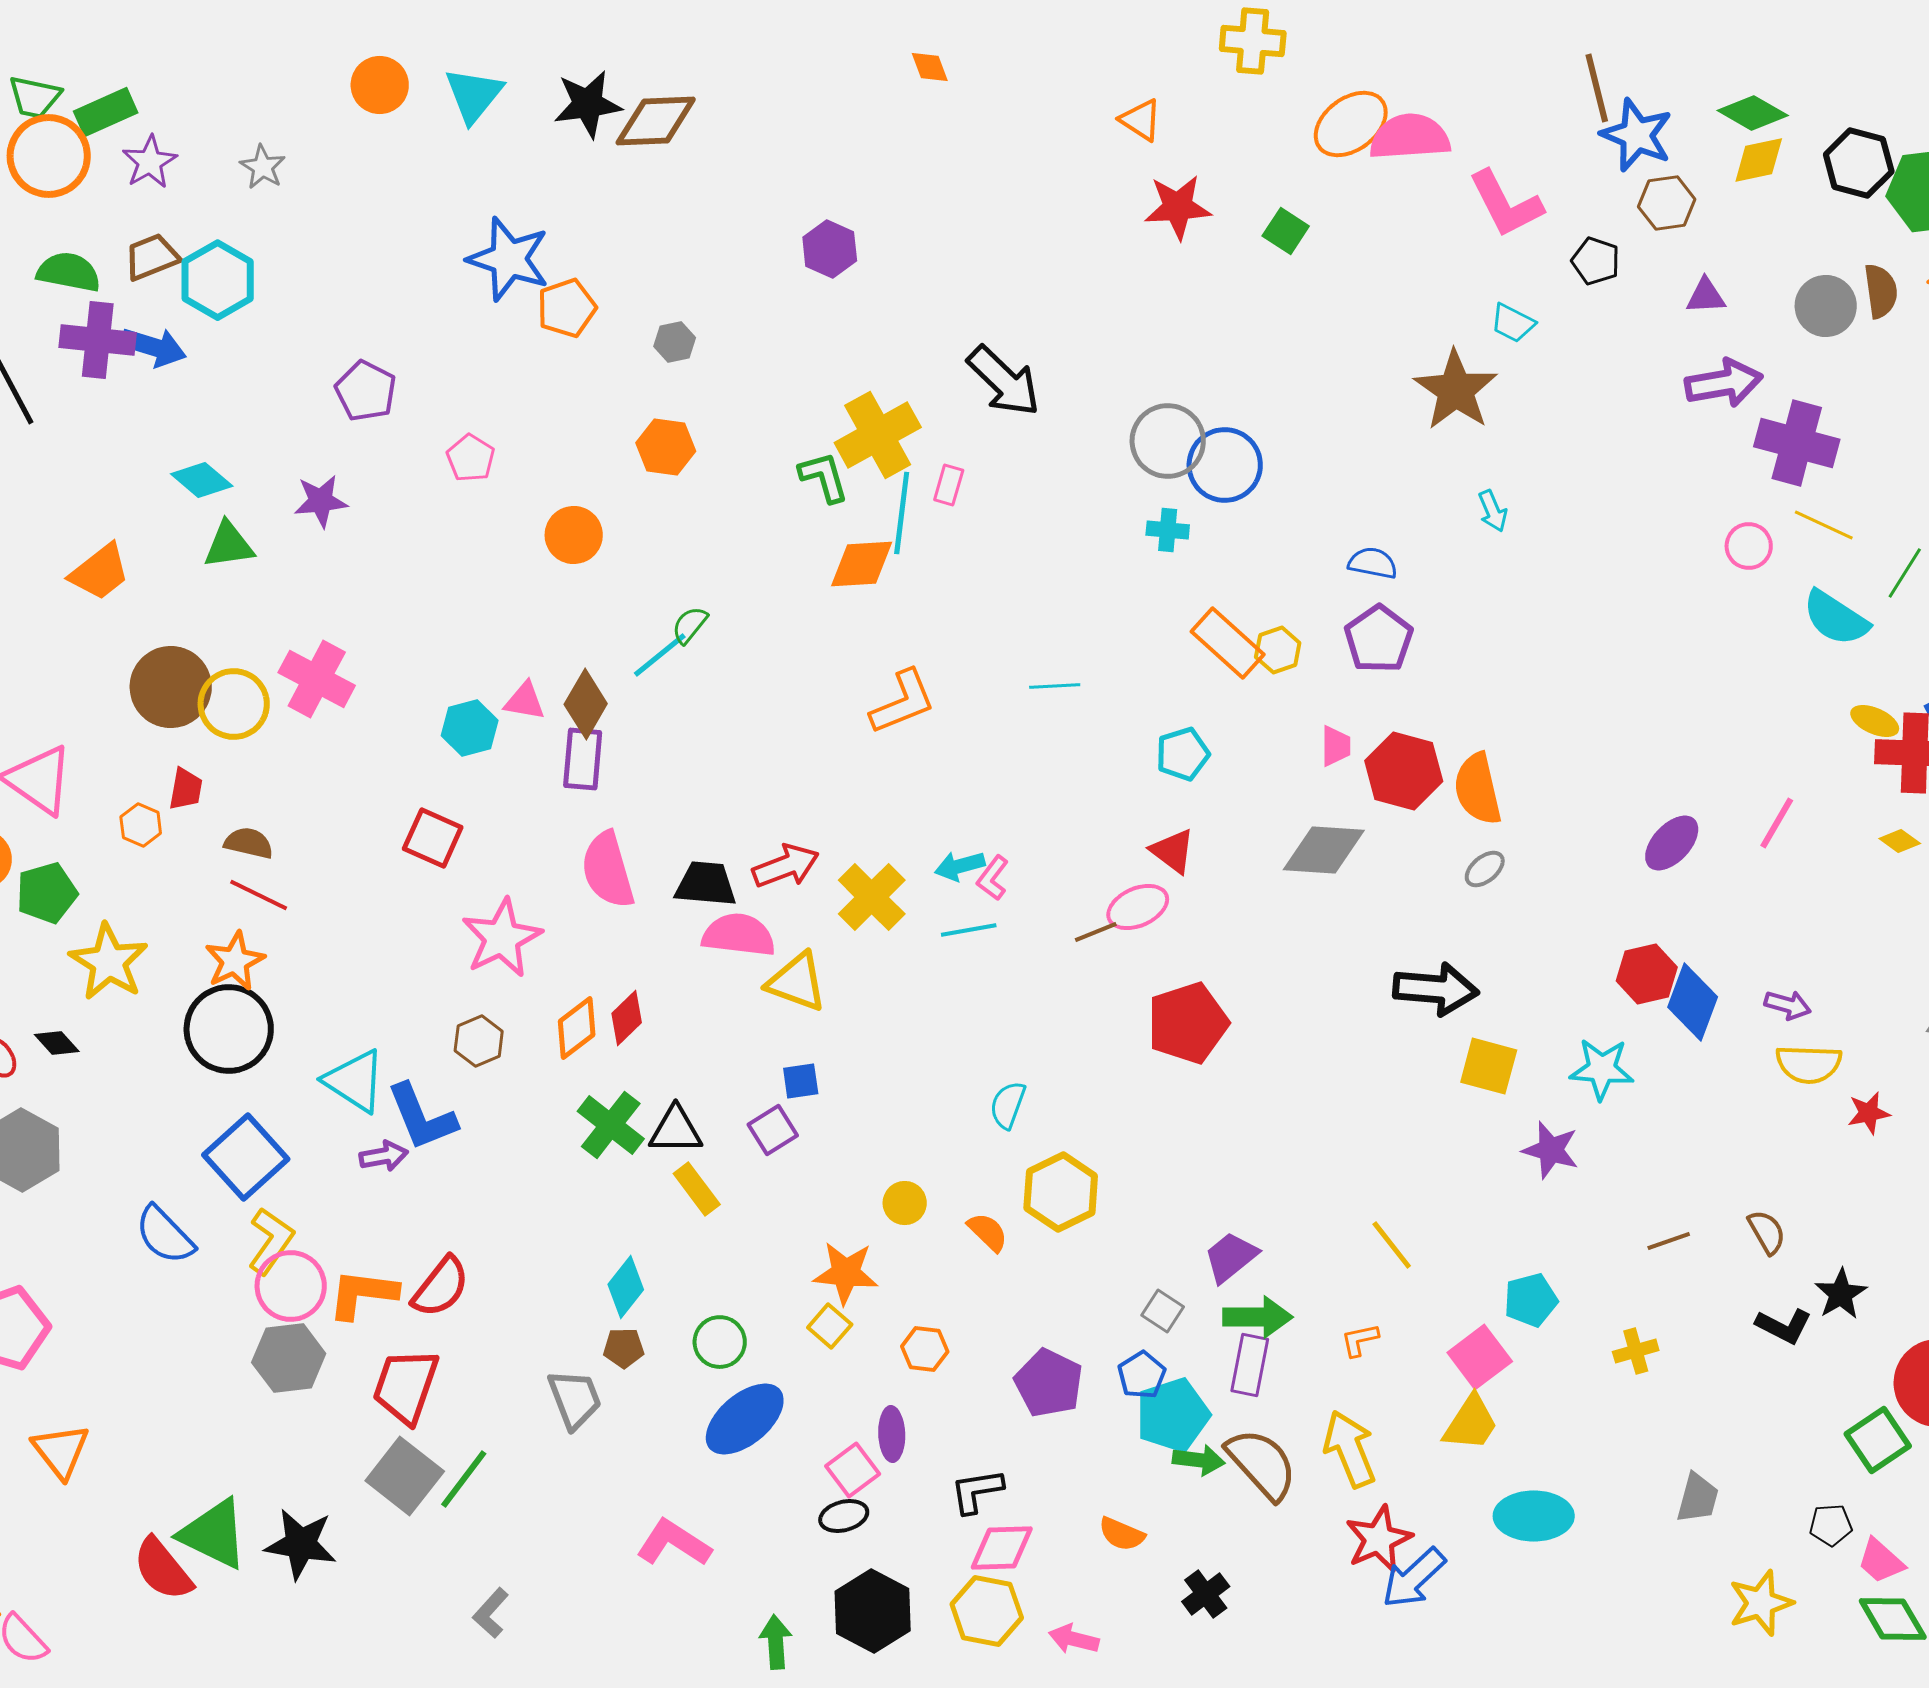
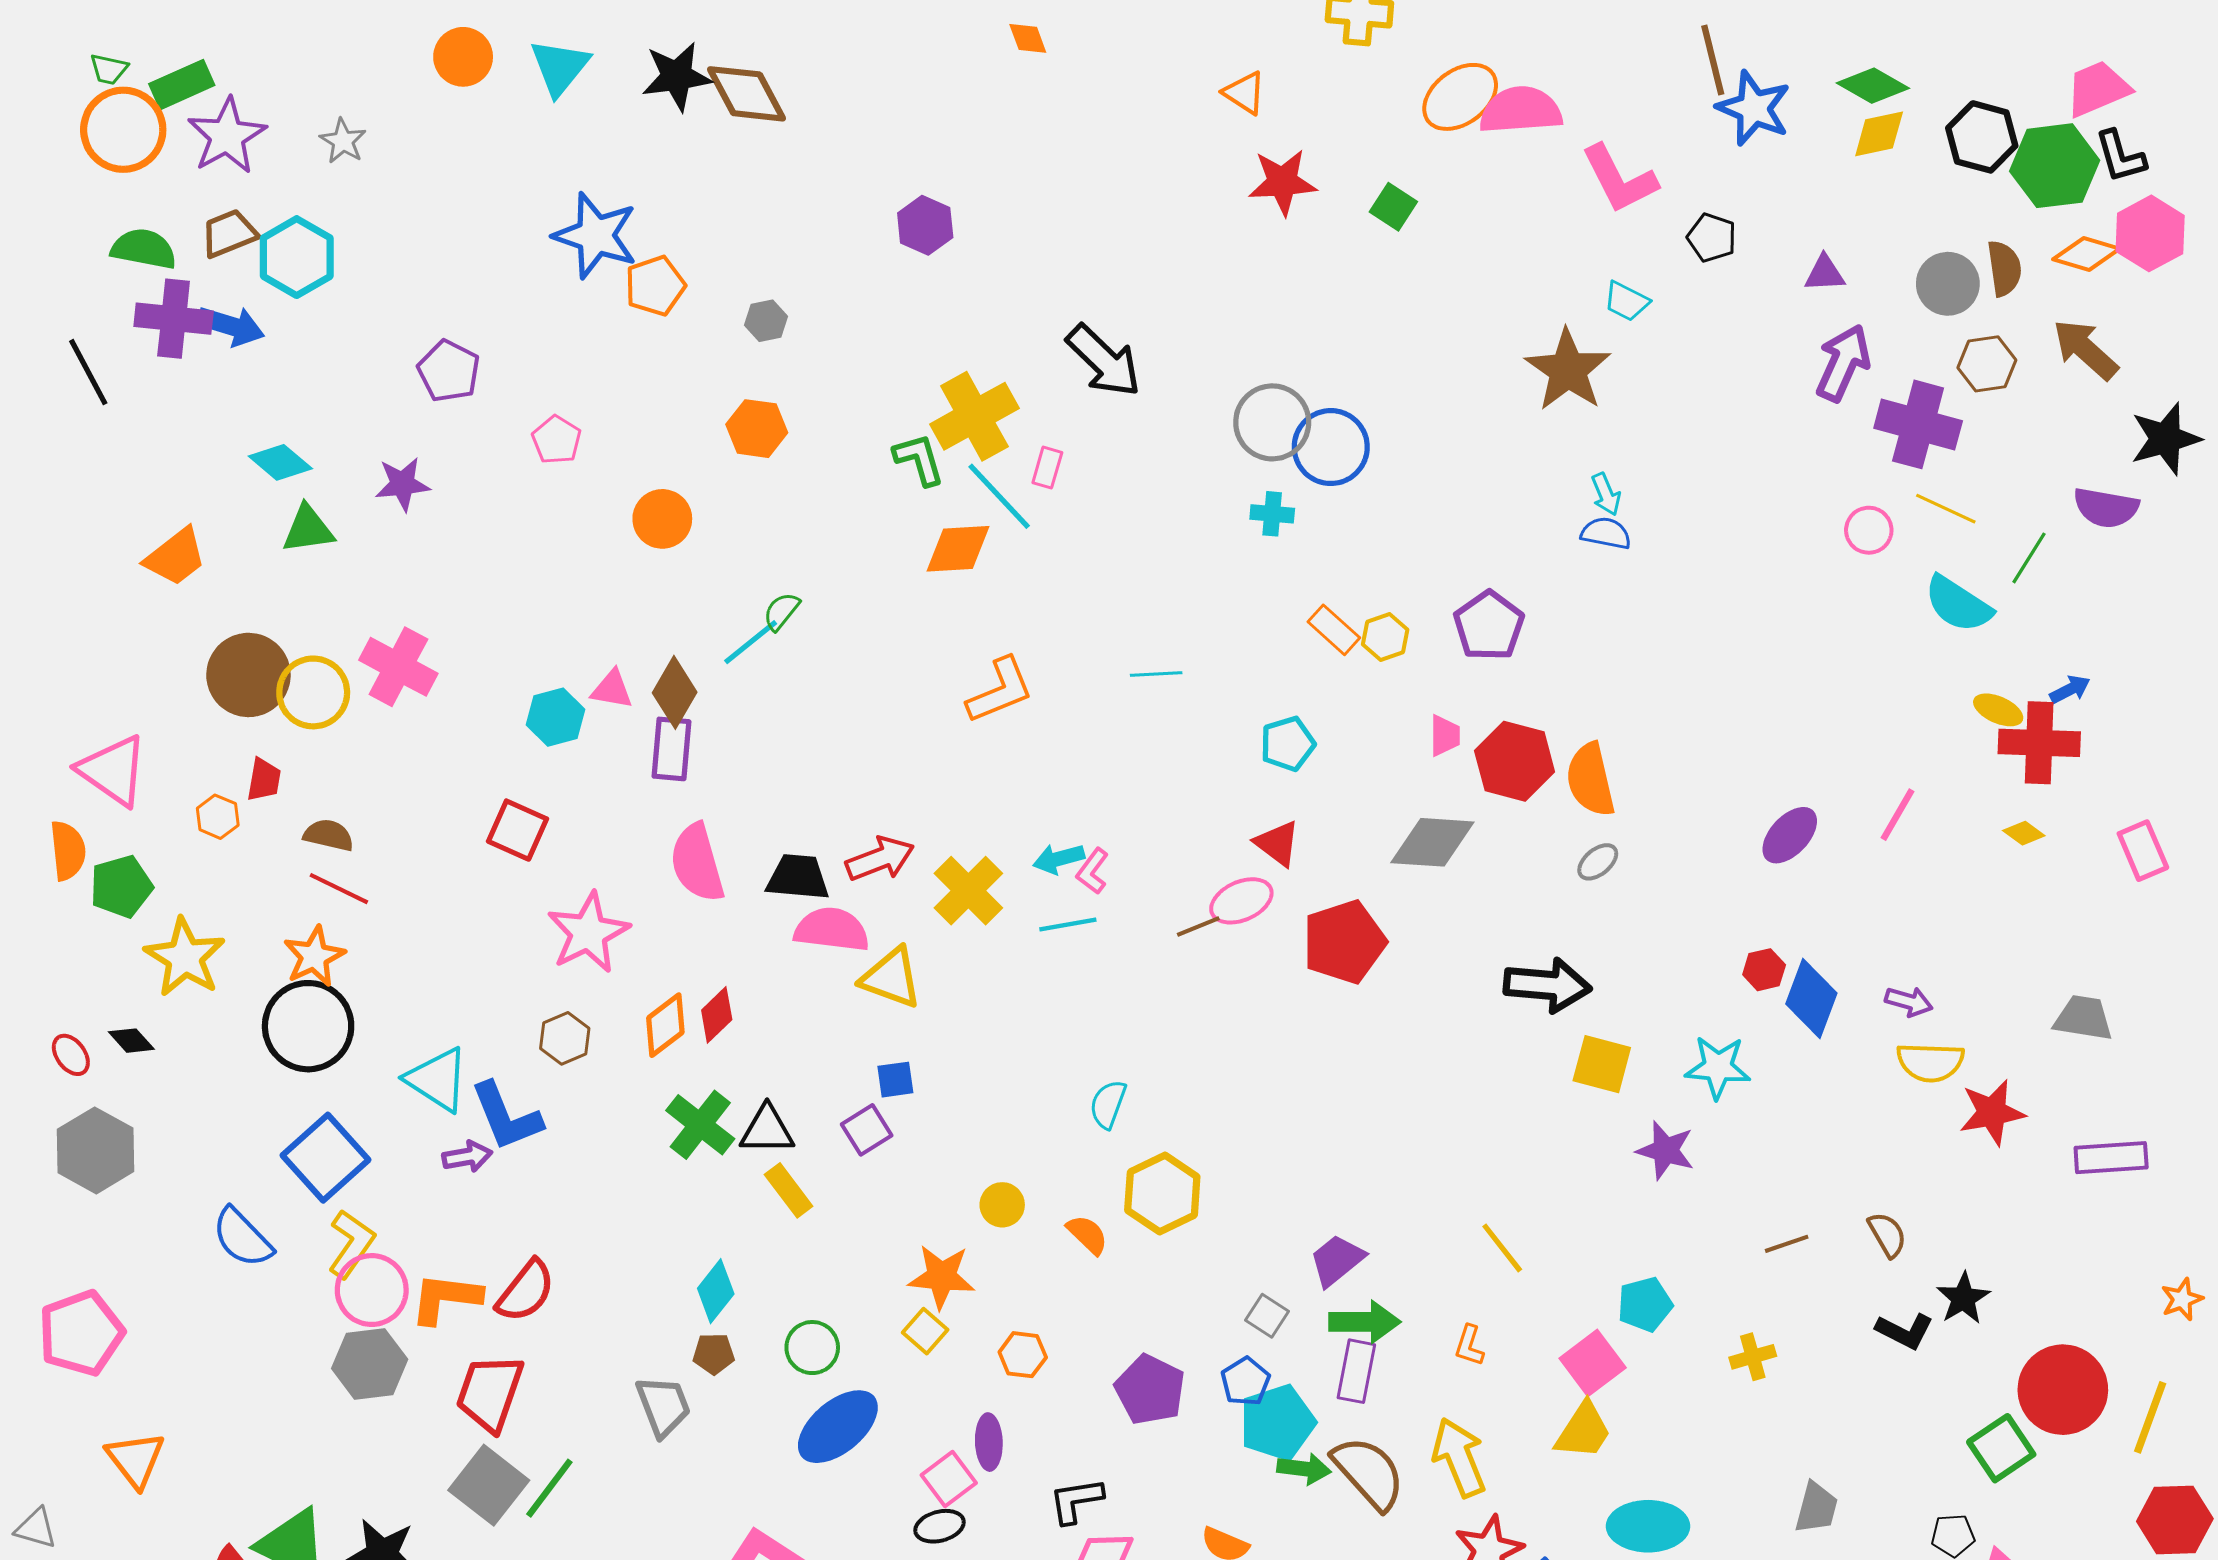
green trapezoid: (35, 97) -> (109, 69), size x0.7
brown diamond: (656, 121) -> (746, 94), turned 64
purple star: (150, 162) -> (227, 136), size x1.4
brown hexagon: (1667, 203) -> (1987, 364), moved
purple arrow: (1724, 383) -> (1843, 363), turned -56
cyan line: (902, 513) -> (999, 496), turned -50
blue semicircle: (1373, 563) -> (1606, 533), moved
orange rectangle: (1228, 643) -> (1334, 630), size x0.7
red hexagon: (1647, 974) -> (1764, 970), size x0.7
red pentagon: (1188, 1023) -> (1344, 942), moved
red star: (1869, 1113) -> (1992, 1112), size x1.5
orange L-shape: (1360, 1340) -> (1469, 1345), turned -60

